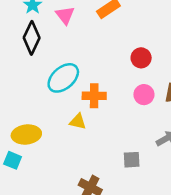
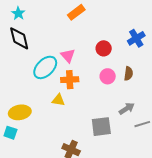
pink triangle: (65, 15) -> (68, 56), moved
black diamond: (32, 38) -> (19, 38), turned -35
gray square: (132, 160) -> (101, 127), size x1.5

